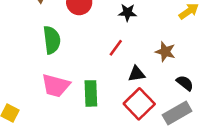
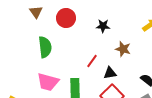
red line: (116, 48) -> (92, 61), moved
brown star: (165, 52) -> (123, 49), moved

